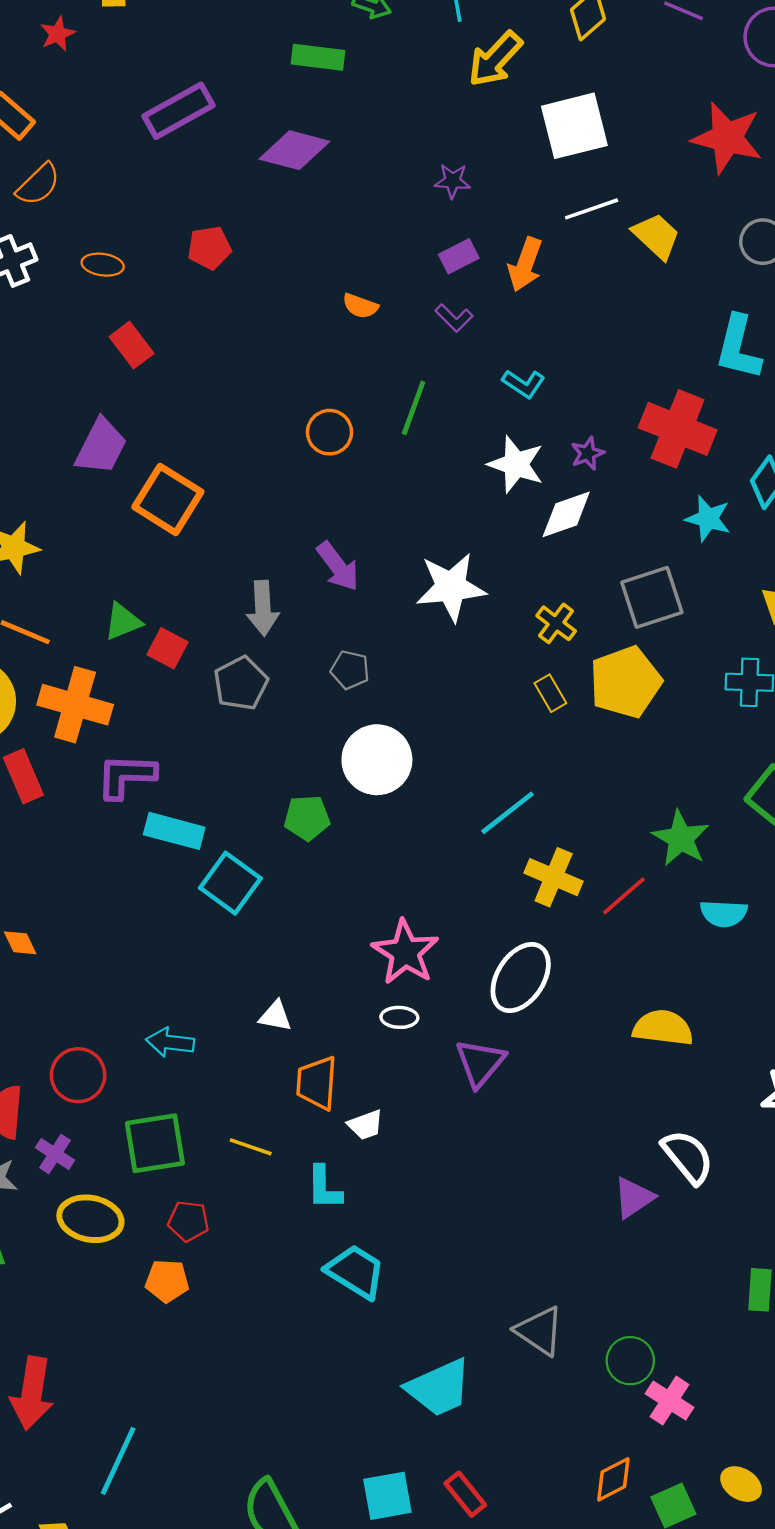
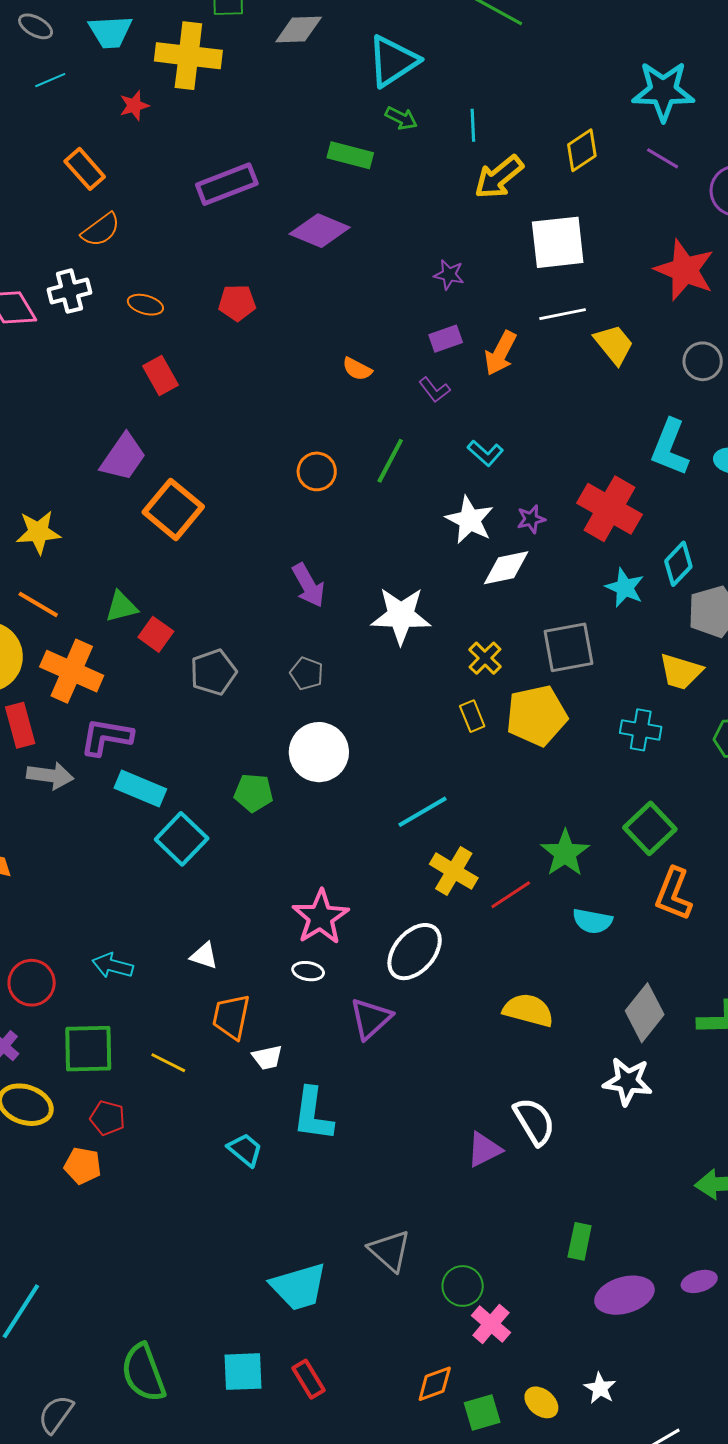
gray arrow: (263, 608) -> (50, 776), moved, turned -87
cyan L-shape: (324, 1188) -> (313, 1114), moved, size x1.4
cyan trapezoid: (356, 1272) -> (245, 1150), moved, size x0.7

